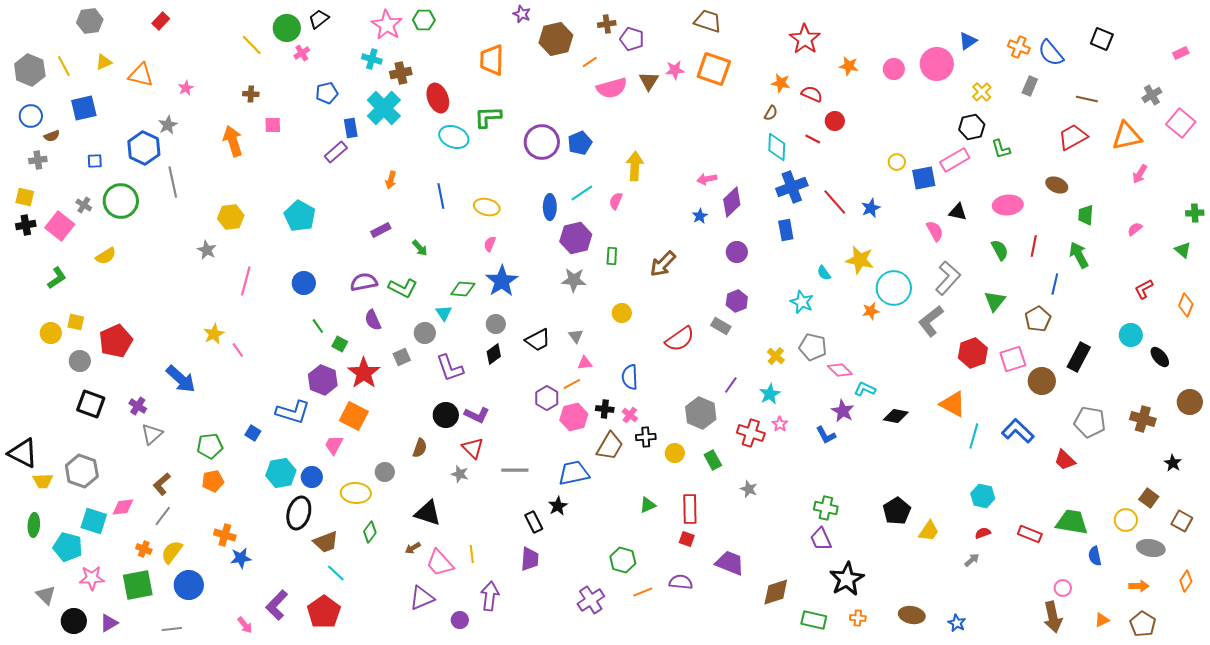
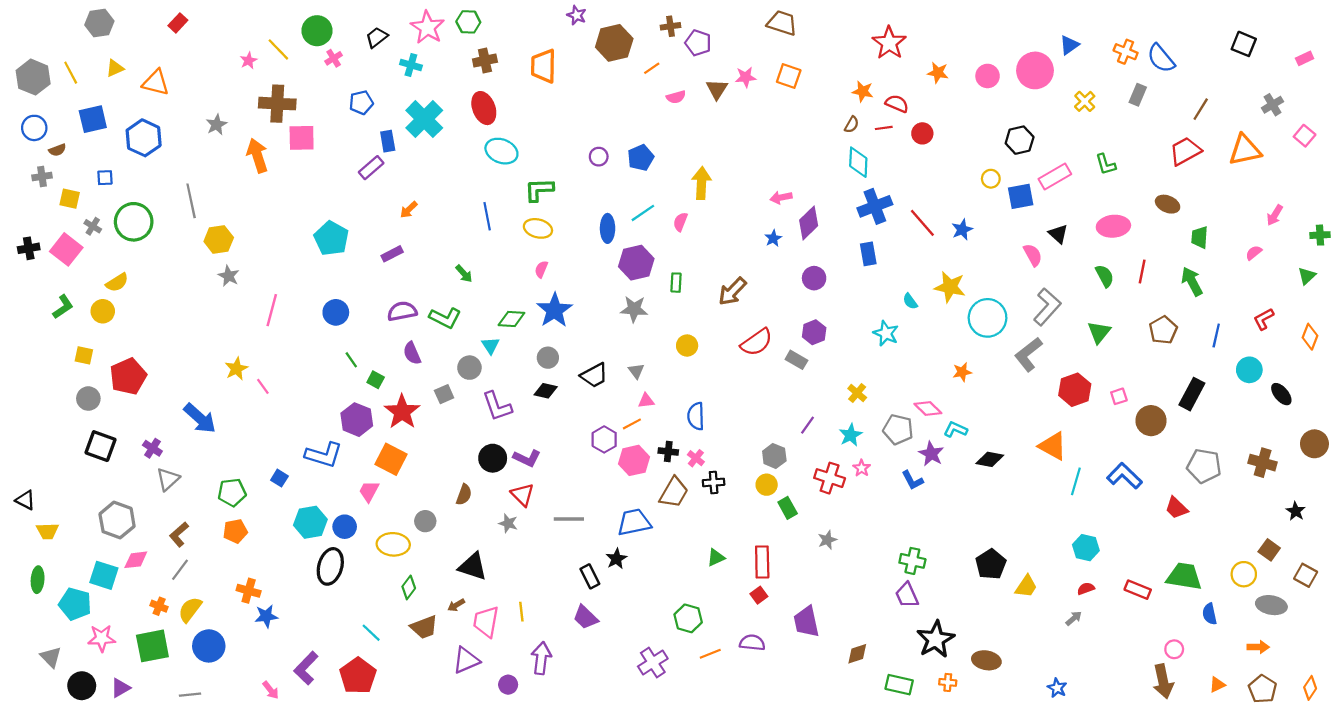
black trapezoid: (319, 19) -> (377, 37), moved
black square: (1102, 39) -> (1244, 44), moved
orange square: (714, 69) -> (789, 76), size x0.7
brown cross: (401, 73) -> (485, 61), moved
pink star: (186, 88) -> (249, 61), moved
pink semicircle: (612, 88) -> (676, 97), size x0.6
brown cross: (251, 94) -> (277, 104), size x2.0
brown line: (1087, 99) -> (1201, 109), turned -70
green L-shape: (488, 117) -> (539, 190), moved
pink square: (1181, 123) -> (1305, 136), size x0.7
gray star: (168, 125) -> (216, 125), moved
pink square: (273, 125) -> (302, 138), size x1.5
black hexagon: (972, 127) -> (1020, 140), moved
red line: (813, 139) -> (884, 128), moved, turned -35
purple circle: (542, 142) -> (599, 157), size x0.5
blue hexagon: (144, 148) -> (144, 138), moved
pink arrow: (1140, 174) -> (1275, 215), moved
orange arrow: (391, 180) -> (409, 210), moved, turned 30
yellow square: (25, 197) -> (70, 199), moved
black triangle: (958, 212) -> (1058, 234), turned 30
yellow hexagon: (231, 217) -> (219, 239), moved
purple rectangle: (381, 230) -> (392, 254), moved
green triangle: (1183, 250) -> (1307, 276), turned 36
blue line: (1055, 284) -> (1216, 336), moved
orange star: (871, 311) -> (962, 372), moved
brown pentagon: (1038, 319) -> (1163, 330), moved
yellow circle: (51, 333) -> (103, 311), moved
red semicircle: (680, 339) -> (757, 342), moved
gray pentagon: (813, 347) -> (898, 429), moved
black diamond: (494, 354) -> (546, 391), turned 50
pink square: (1013, 359) -> (1119, 396), size x0.6
gray hexagon: (701, 413) -> (774, 456), size x0.7
black triangle: (23, 453) -> (25, 500), size x0.6
yellow circle: (675, 453) -> (767, 485), moved
gray hexagon: (82, 471) -> (117, 520), moved
gray star: (749, 489) -> (827, 540), turned 30
red square: (687, 539) -> (759, 595), turned 35
brown trapezoid: (326, 542) -> (424, 627), moved
purple trapezoid: (530, 559) -> (585, 617), turned 130
pink trapezoid: (440, 563) -> (486, 622), turned 52
purple trapezoid: (730, 563) -> (806, 622), turned -124
orange diamond: (1186, 581) -> (1310, 688), moved
brown diamond: (776, 592) -> (857, 654), size x0.7
brown ellipse: (912, 615) -> (986, 660), moved

